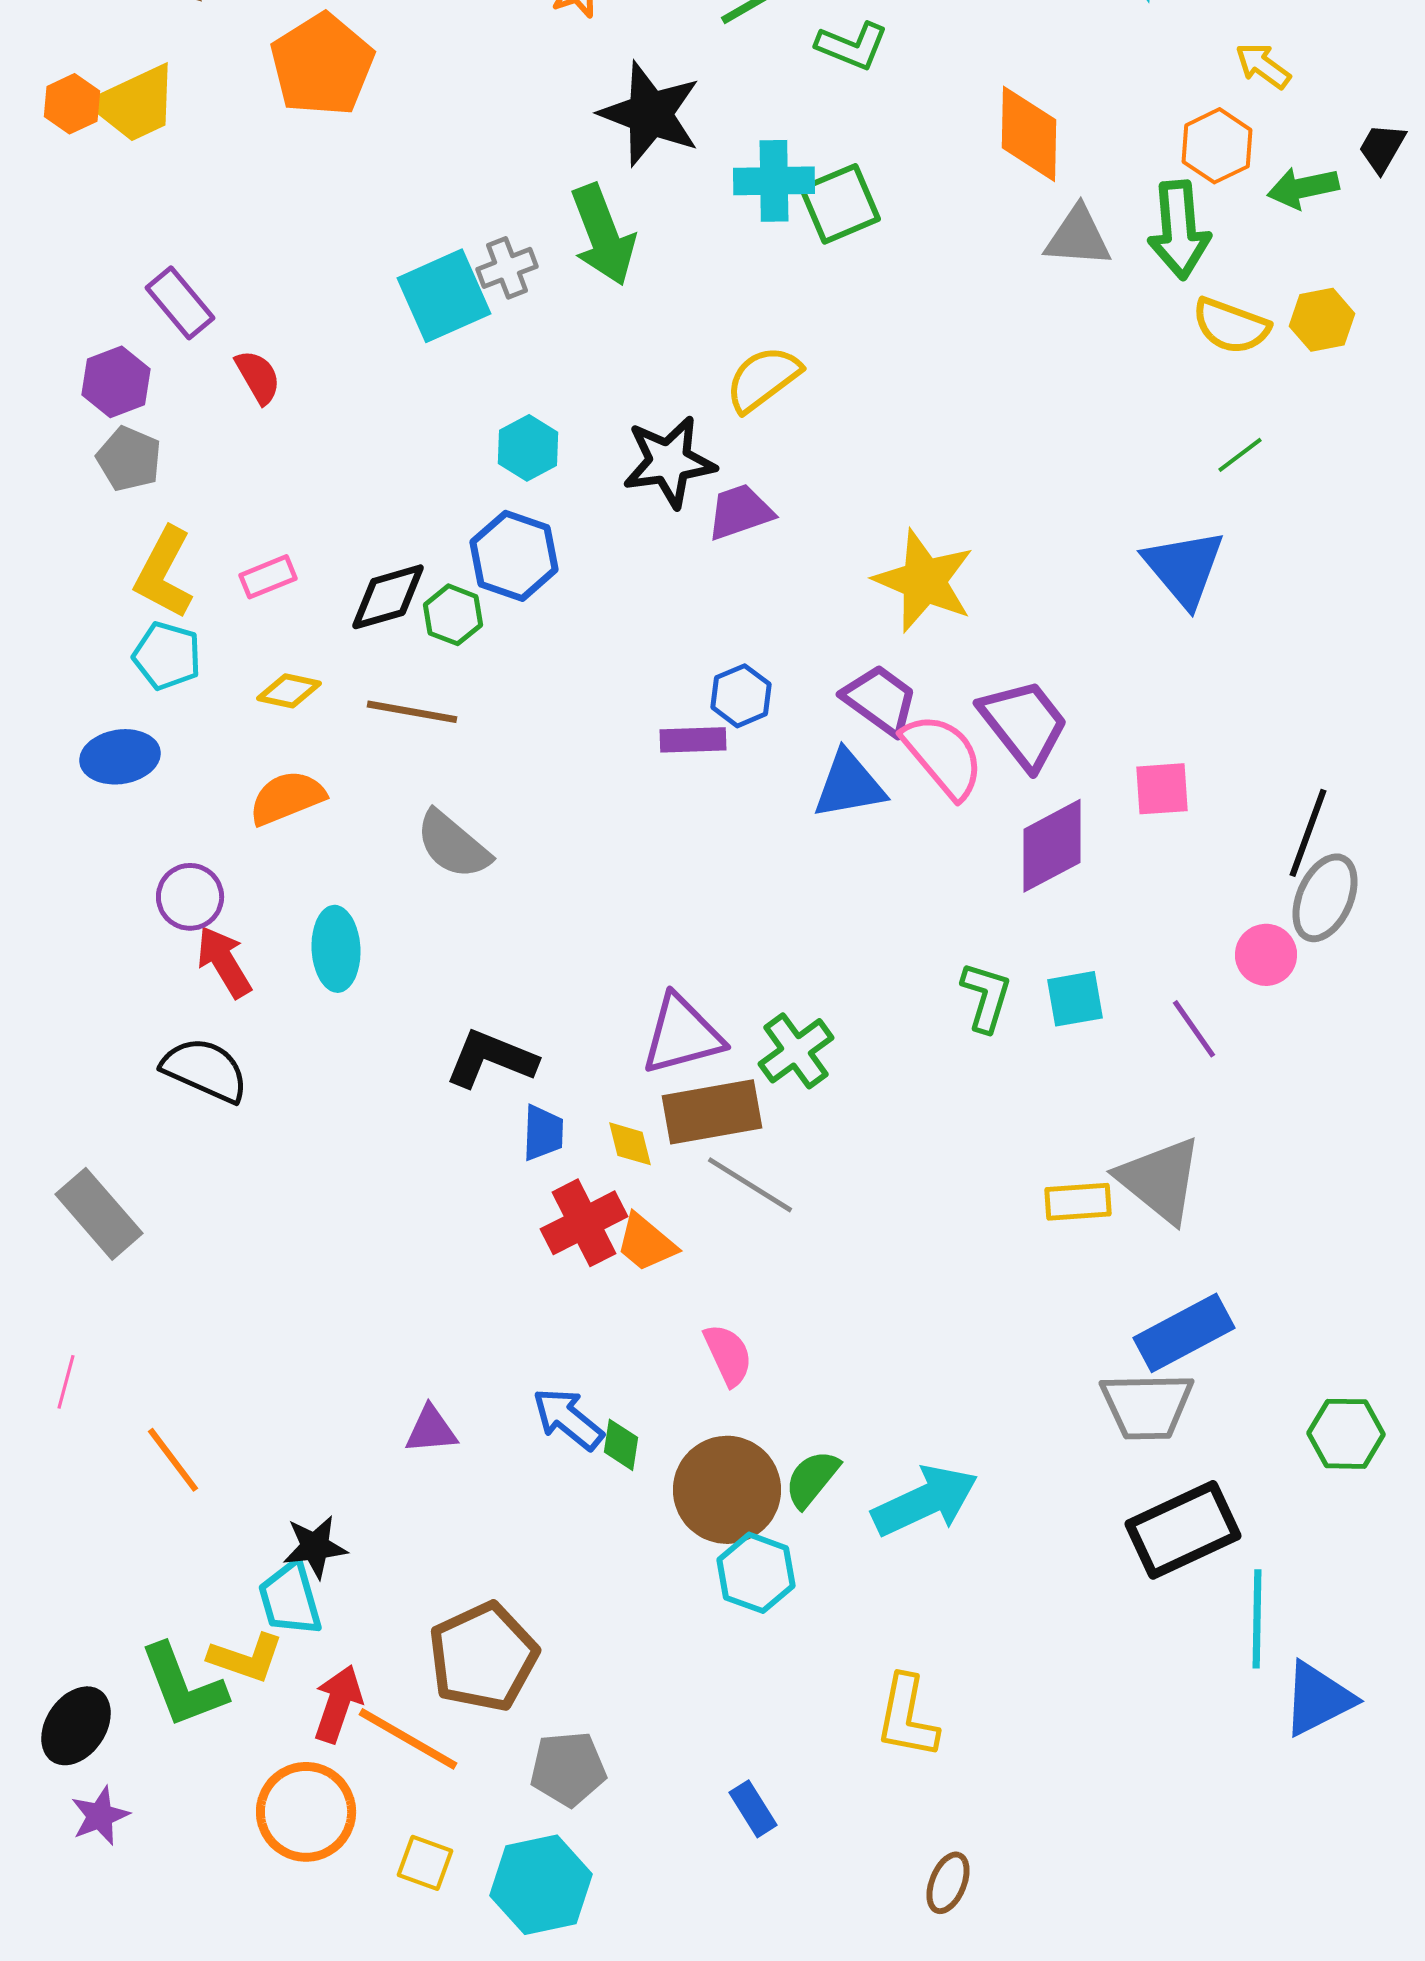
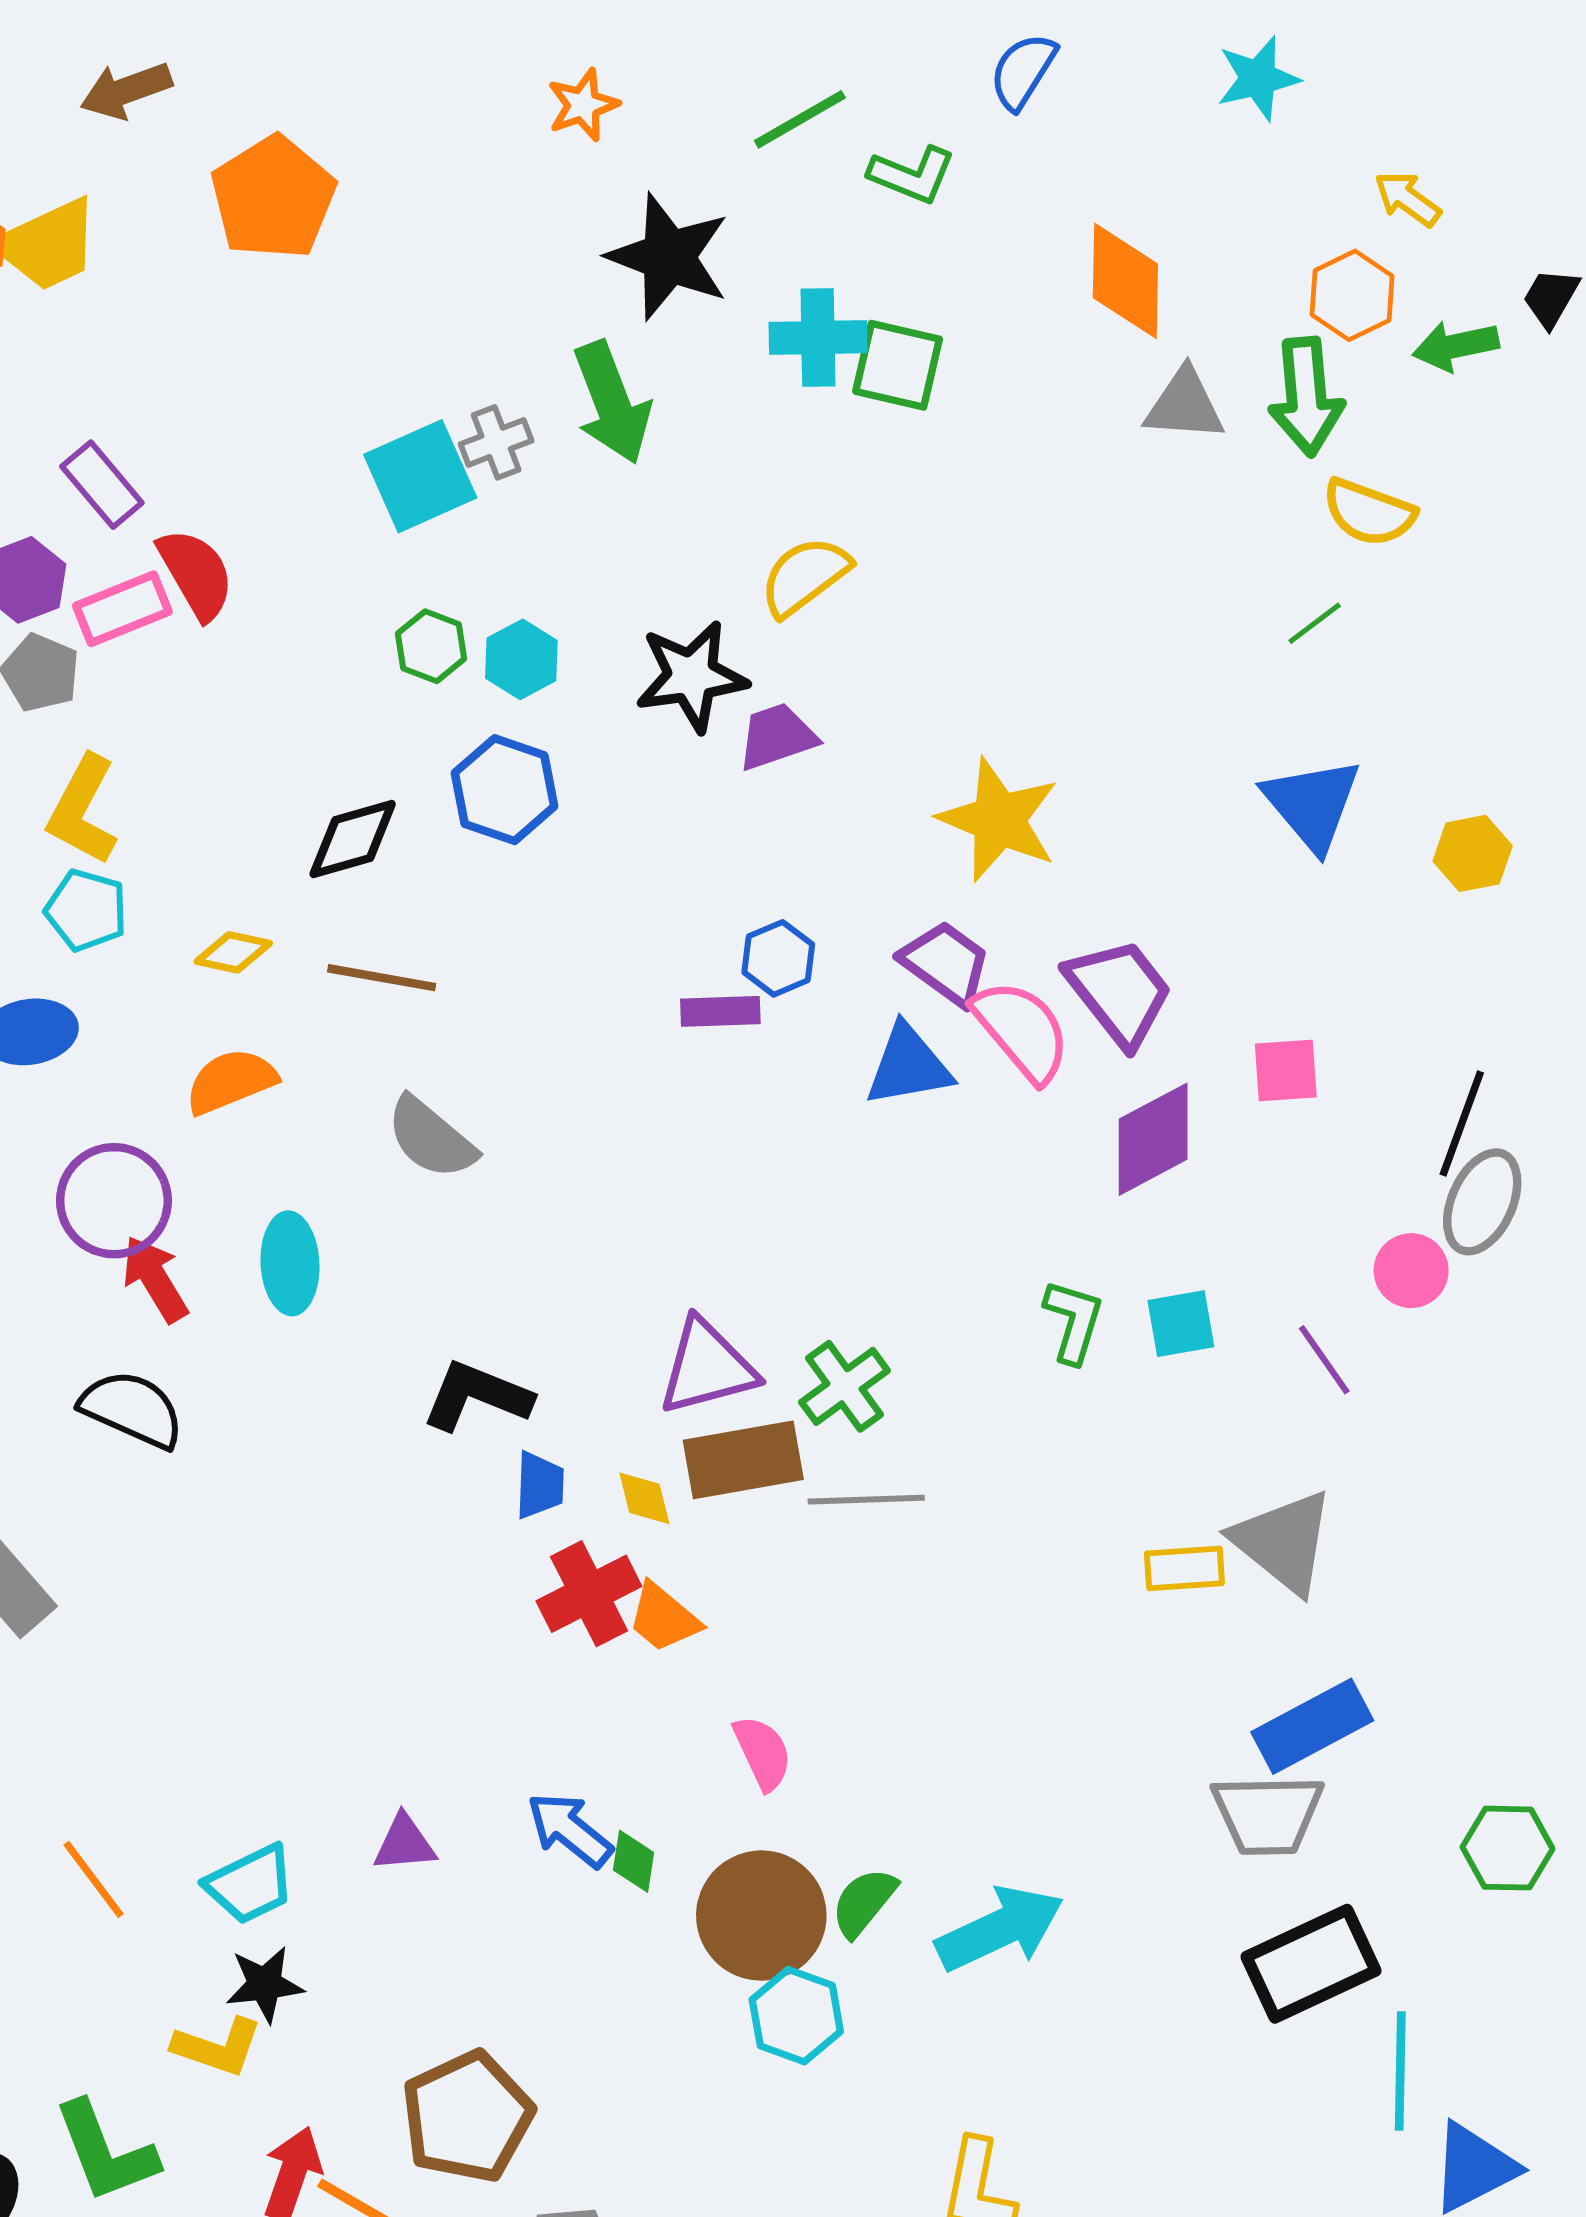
green square: (840, 204) -> (898, 365), turned 36
yellow hexagon: (1322, 320) -> (1473, 853), moved
red semicircle: (258, 377) -> (196, 574), size x1.4
green line: (1240, 455) -> (1315, 623), moved
pink rectangle: (268, 577) -> (122, 609), moved, size x1.4
green hexagon: (453, 615) -> (431, 646), moved
purple circle: (190, 897) -> (114, 1201), size x1.4
gray line: (750, 1185) -> (866, 1500), moved, turned -34
cyan trapezoid: (290, 1599) -> (250, 1884), moved, turned -100
yellow L-shape: (246, 1658) -> (218, 2047), moved

